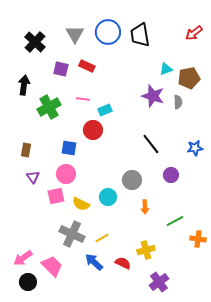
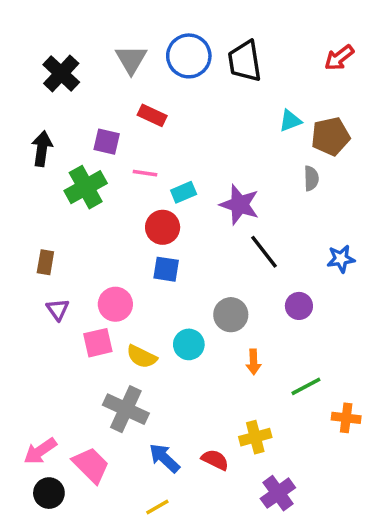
purple square: (61, 69) -> (107, 142), moved
purple star: (153, 96) -> (240, 205), moved
blue square: (69, 148) -> (166, 269), moved
yellow line: (102, 238) -> (157, 507), moved

